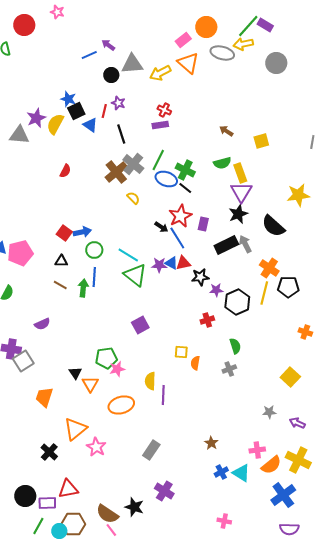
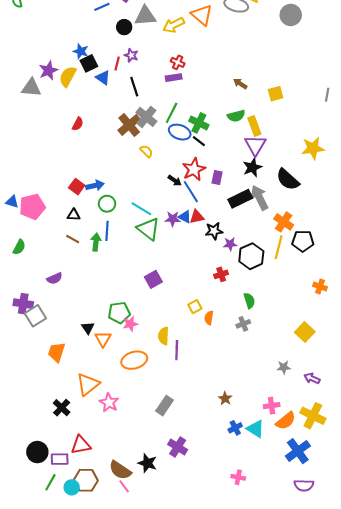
gray arrow: (245, 244) -> (259, 198), size x1.4
yellow square: (181, 352) -> (195, 307), turned -32

